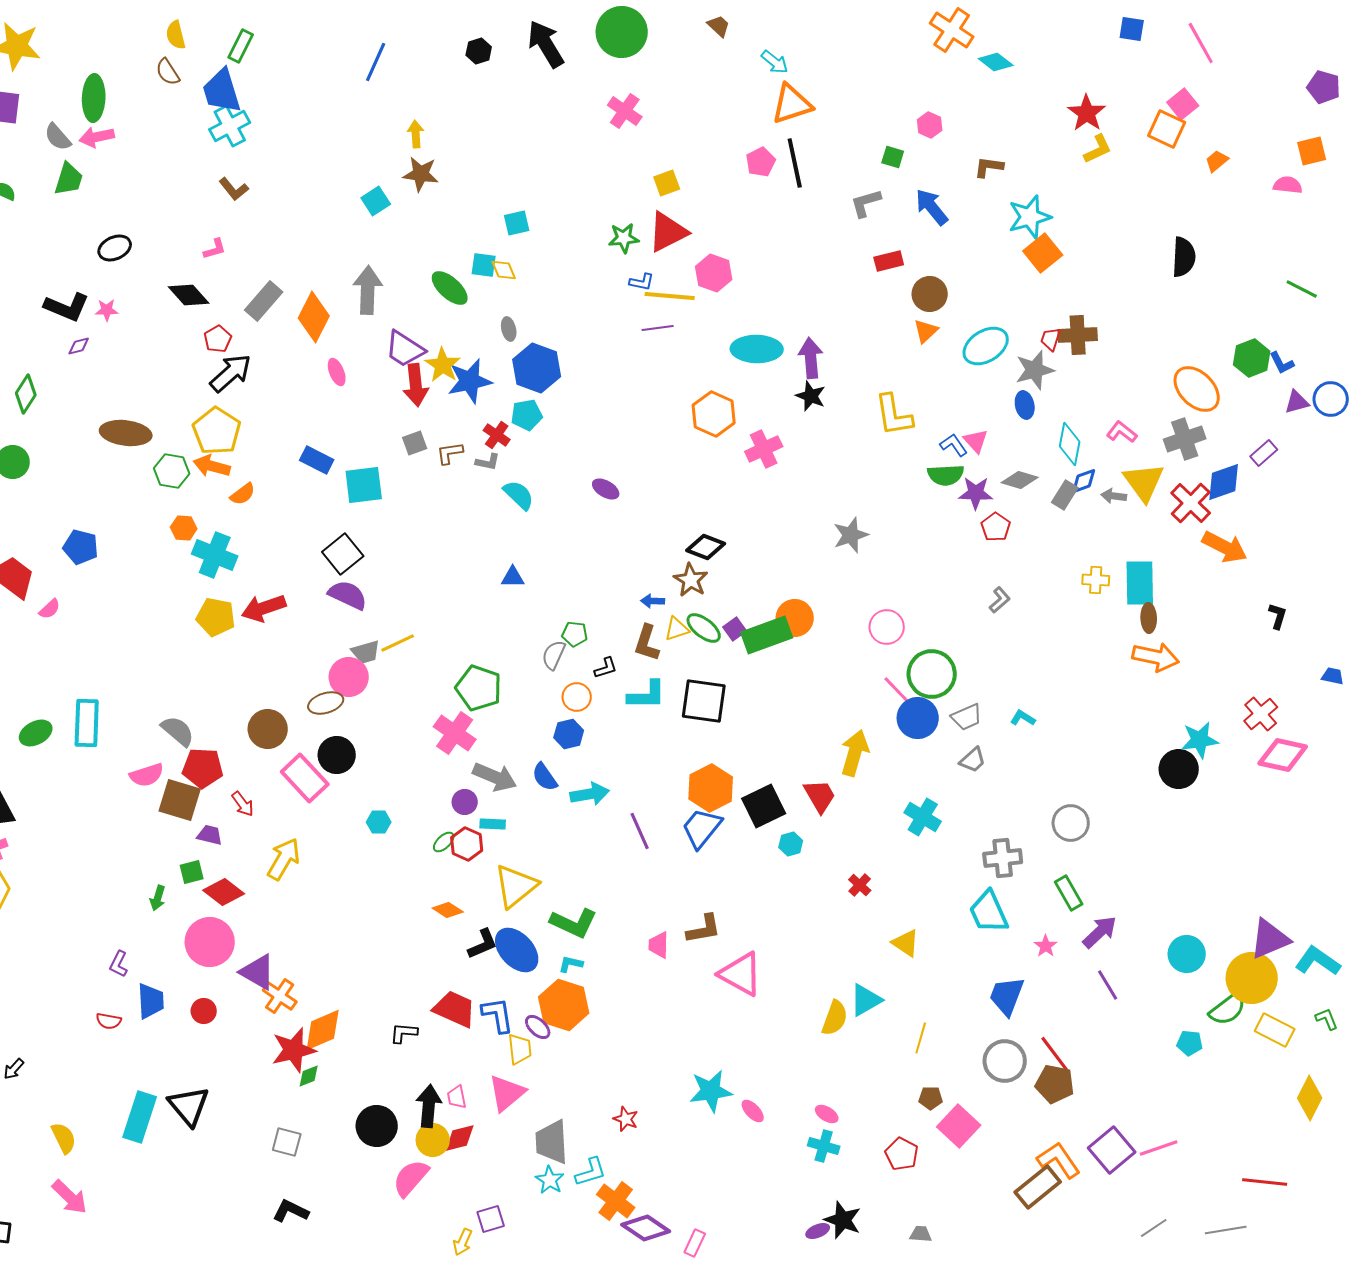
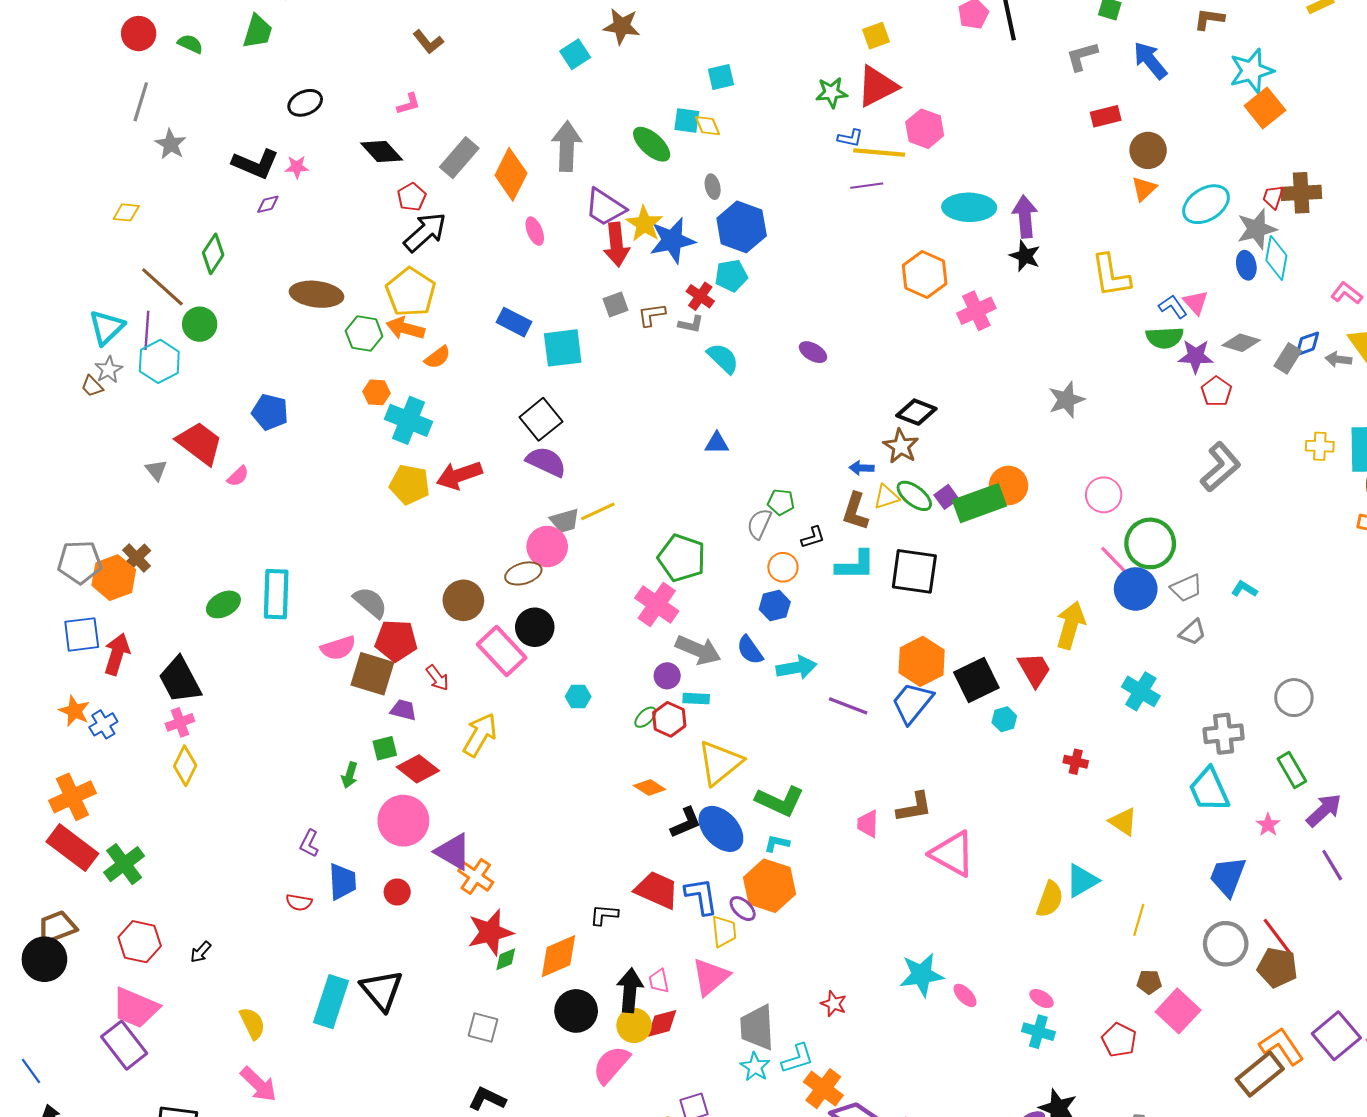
cyan diamond: (1070, 444) -> (1276, 258), moved
gray L-shape: (1000, 600) -> (1220, 467), size x1.8
purple line: (640, 831) -> (848, 706), turned -45
red cross: (860, 885) -> (1076, 762), turned -30
orange diamond: (323, 1030) -> (559, 956), moved

